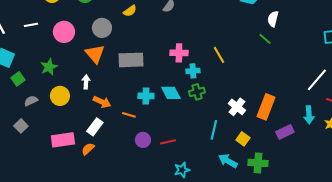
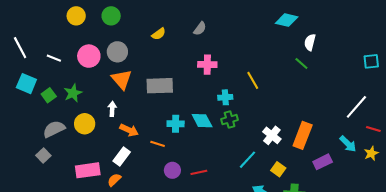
white line: (31, 25) -> (54, 58), moved, turned 32
gray circle: (102, 28) -> (117, 52), moved
pink cross: (179, 53) -> (207, 65), moved
green square: (18, 79) -> (49, 95), moved
gray semicircle: (31, 101) -> (54, 129), size x1.5
cyan arrow: (309, 115) -> (348, 144), turned -42
cyan line: (214, 130) -> (248, 160), turned 30

